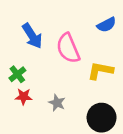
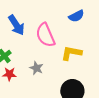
gray star: (57, 103) -> (36, 68), moved

